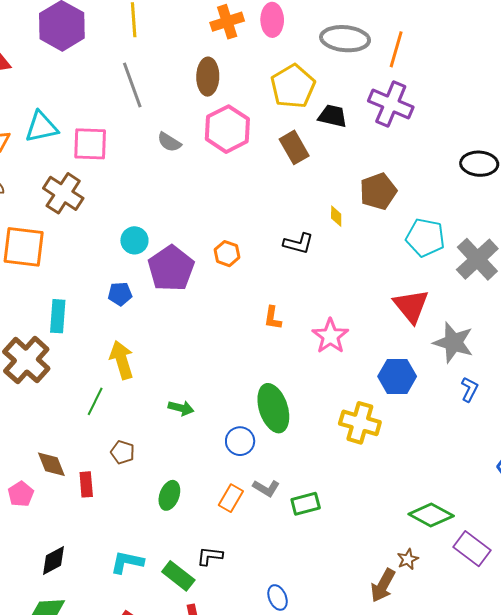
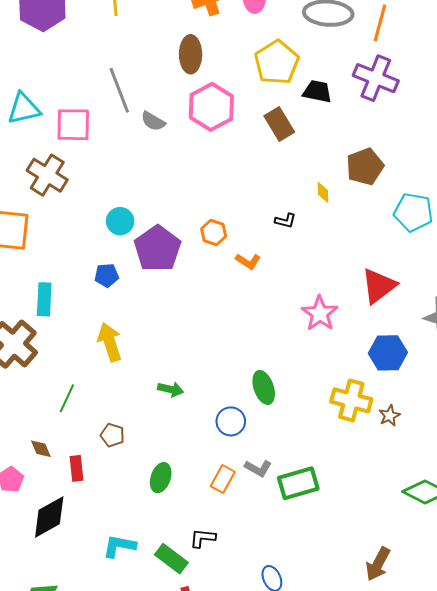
gray line: (132, 85) -> (119, 90), moved
black L-shape: (298, 243) -> (285, 221), size x0.7
red triangle: (411, 306) -> (379, 286), moved, turned 33
orange L-shape: (273, 318) -> (248, 261), moved, turned -65
green line: (95, 401) -> (67, 398), moved
green ellipse: (273, 408) -> (264, 387), size x0.7
brown diamond: (51, 464) -> (41, 449), size x0.7
green rectangle: (306, 504) -> (298, 483), size x1.4
brown star: (408, 559) -> (389, 416), moved
black diamond: (54, 560) -> (49, 517), moved, size x1.4

